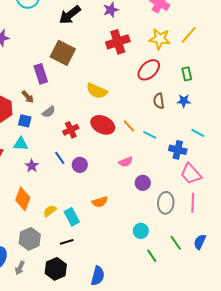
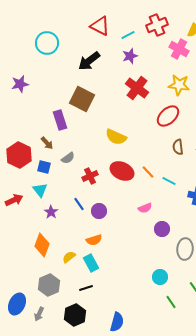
red cross: (118, 42) -> (137, 88), turned -35
cyan triangle: (21, 144) -> (40, 190), turned 49
orange semicircle: (100, 202) -> (94, 240), moved

